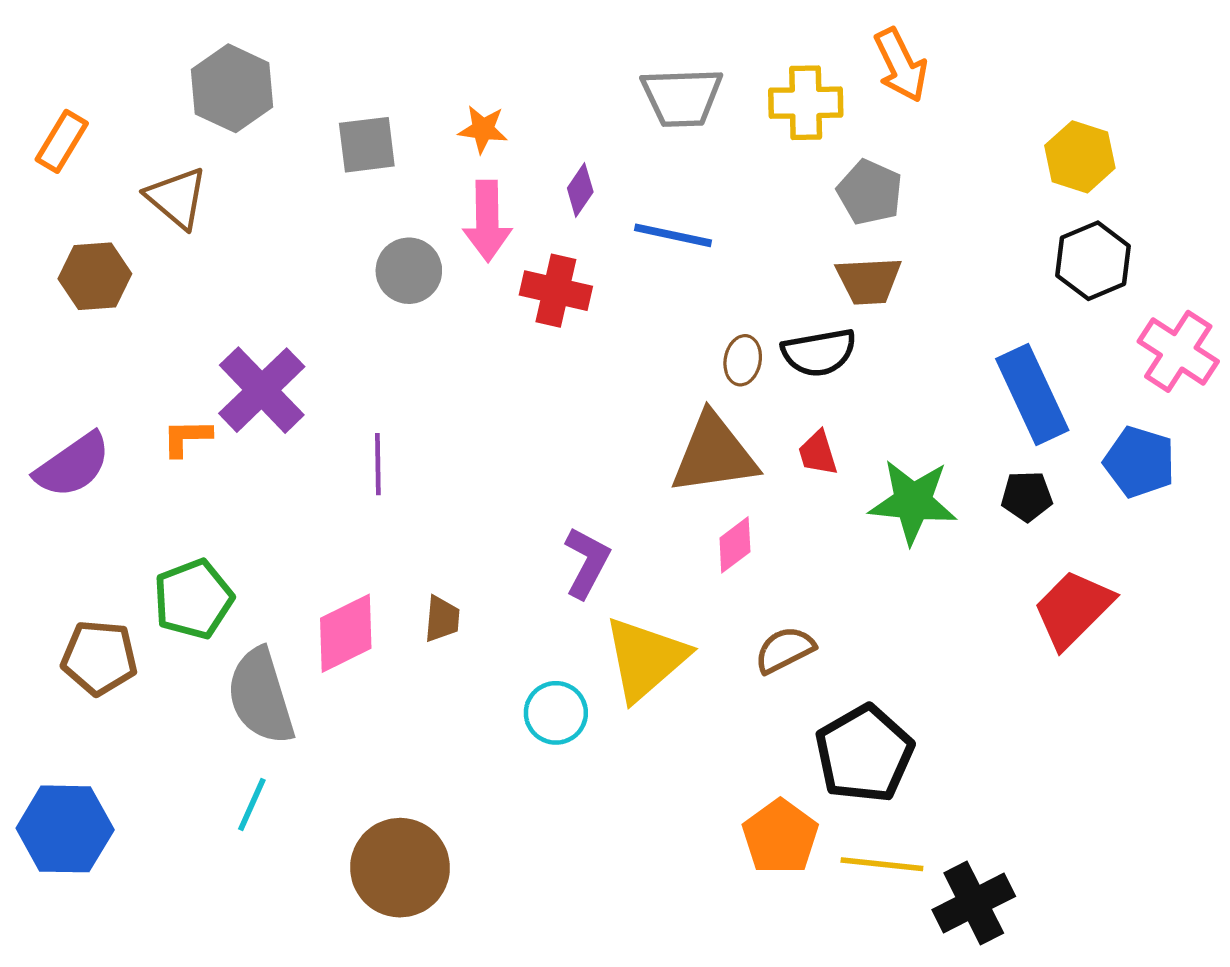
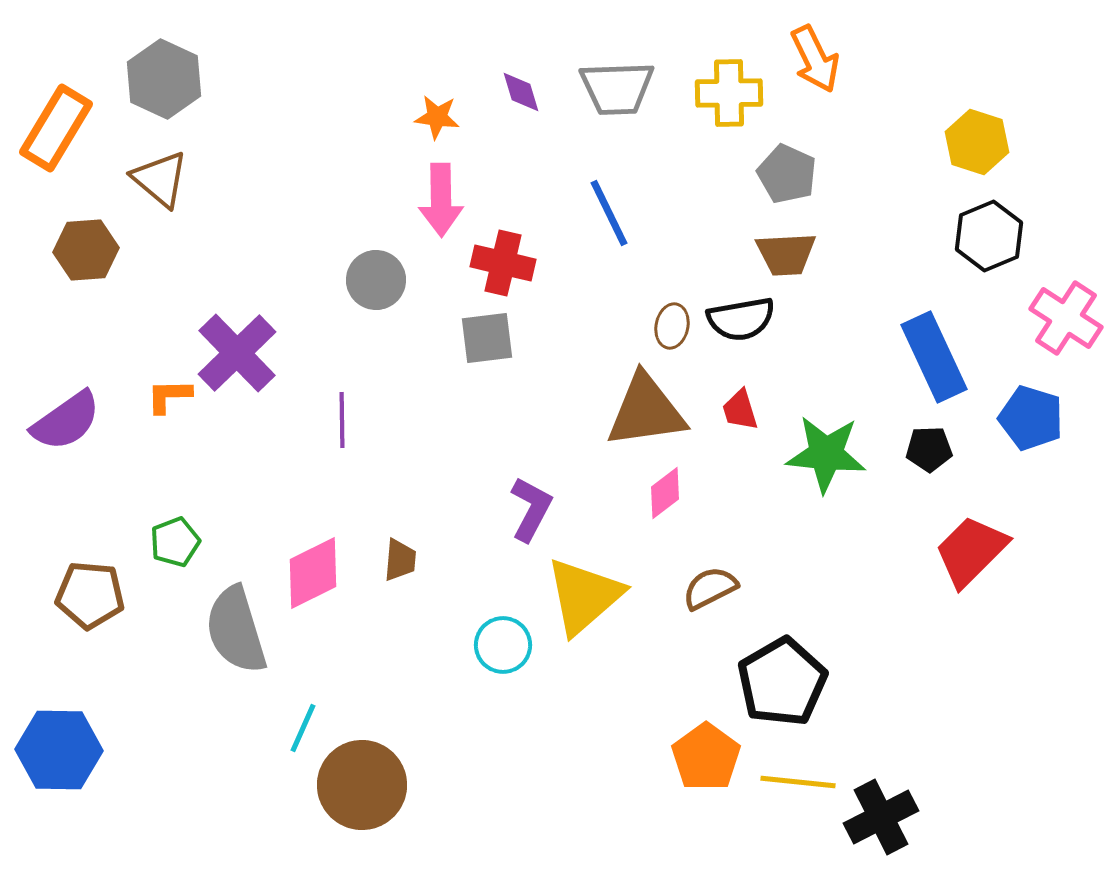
gray hexagon: (232, 88) -> (164, 79), moved
orange rectangle: (62, 141) -> (56, 128), size x1.5
gray square: (367, 145) -> (487, 338), moved
purple diamond: (580, 190) -> (521, 92), moved, turned -51
blue line: (673, 235) -> (609, 213), turned 52
gray circle: (409, 271) -> (376, 280), moved
green pentagon: (193, 599) -> (175, 542), size x0.7
cyan line: (252, 805) -> (303, 728), moved

